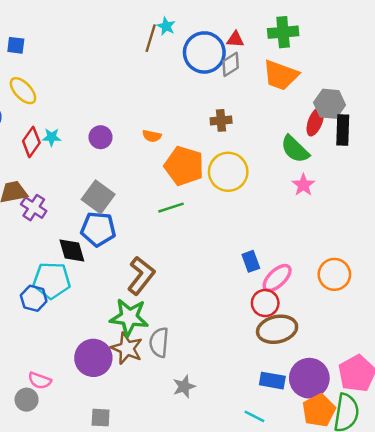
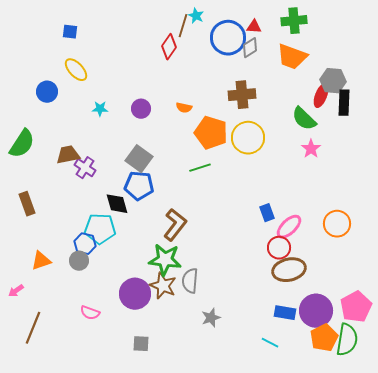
brown cross: (221, 120) -> (242, 95), size x1.5
red diamond: (31, 142) -> (169, 47), moved
gray circle: (27, 400) -> (79, 261), moved

